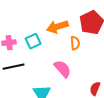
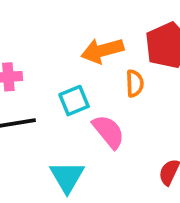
cyan square: (33, 41) -> (74, 101), moved

